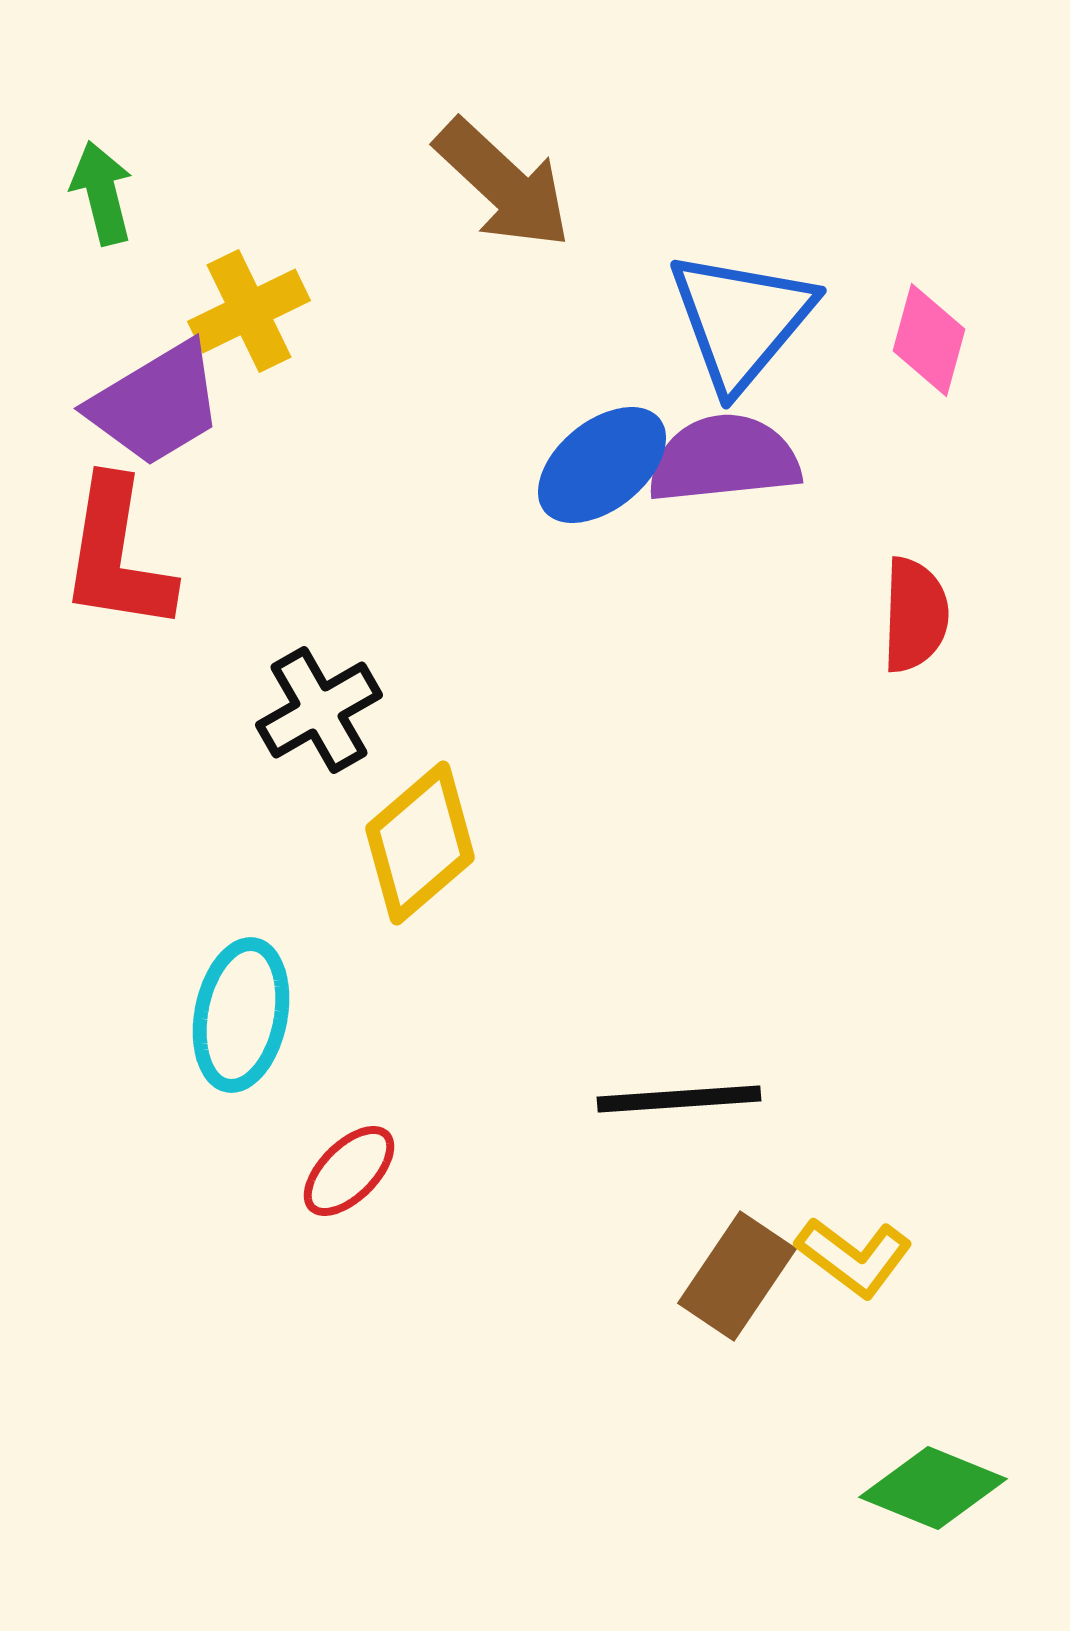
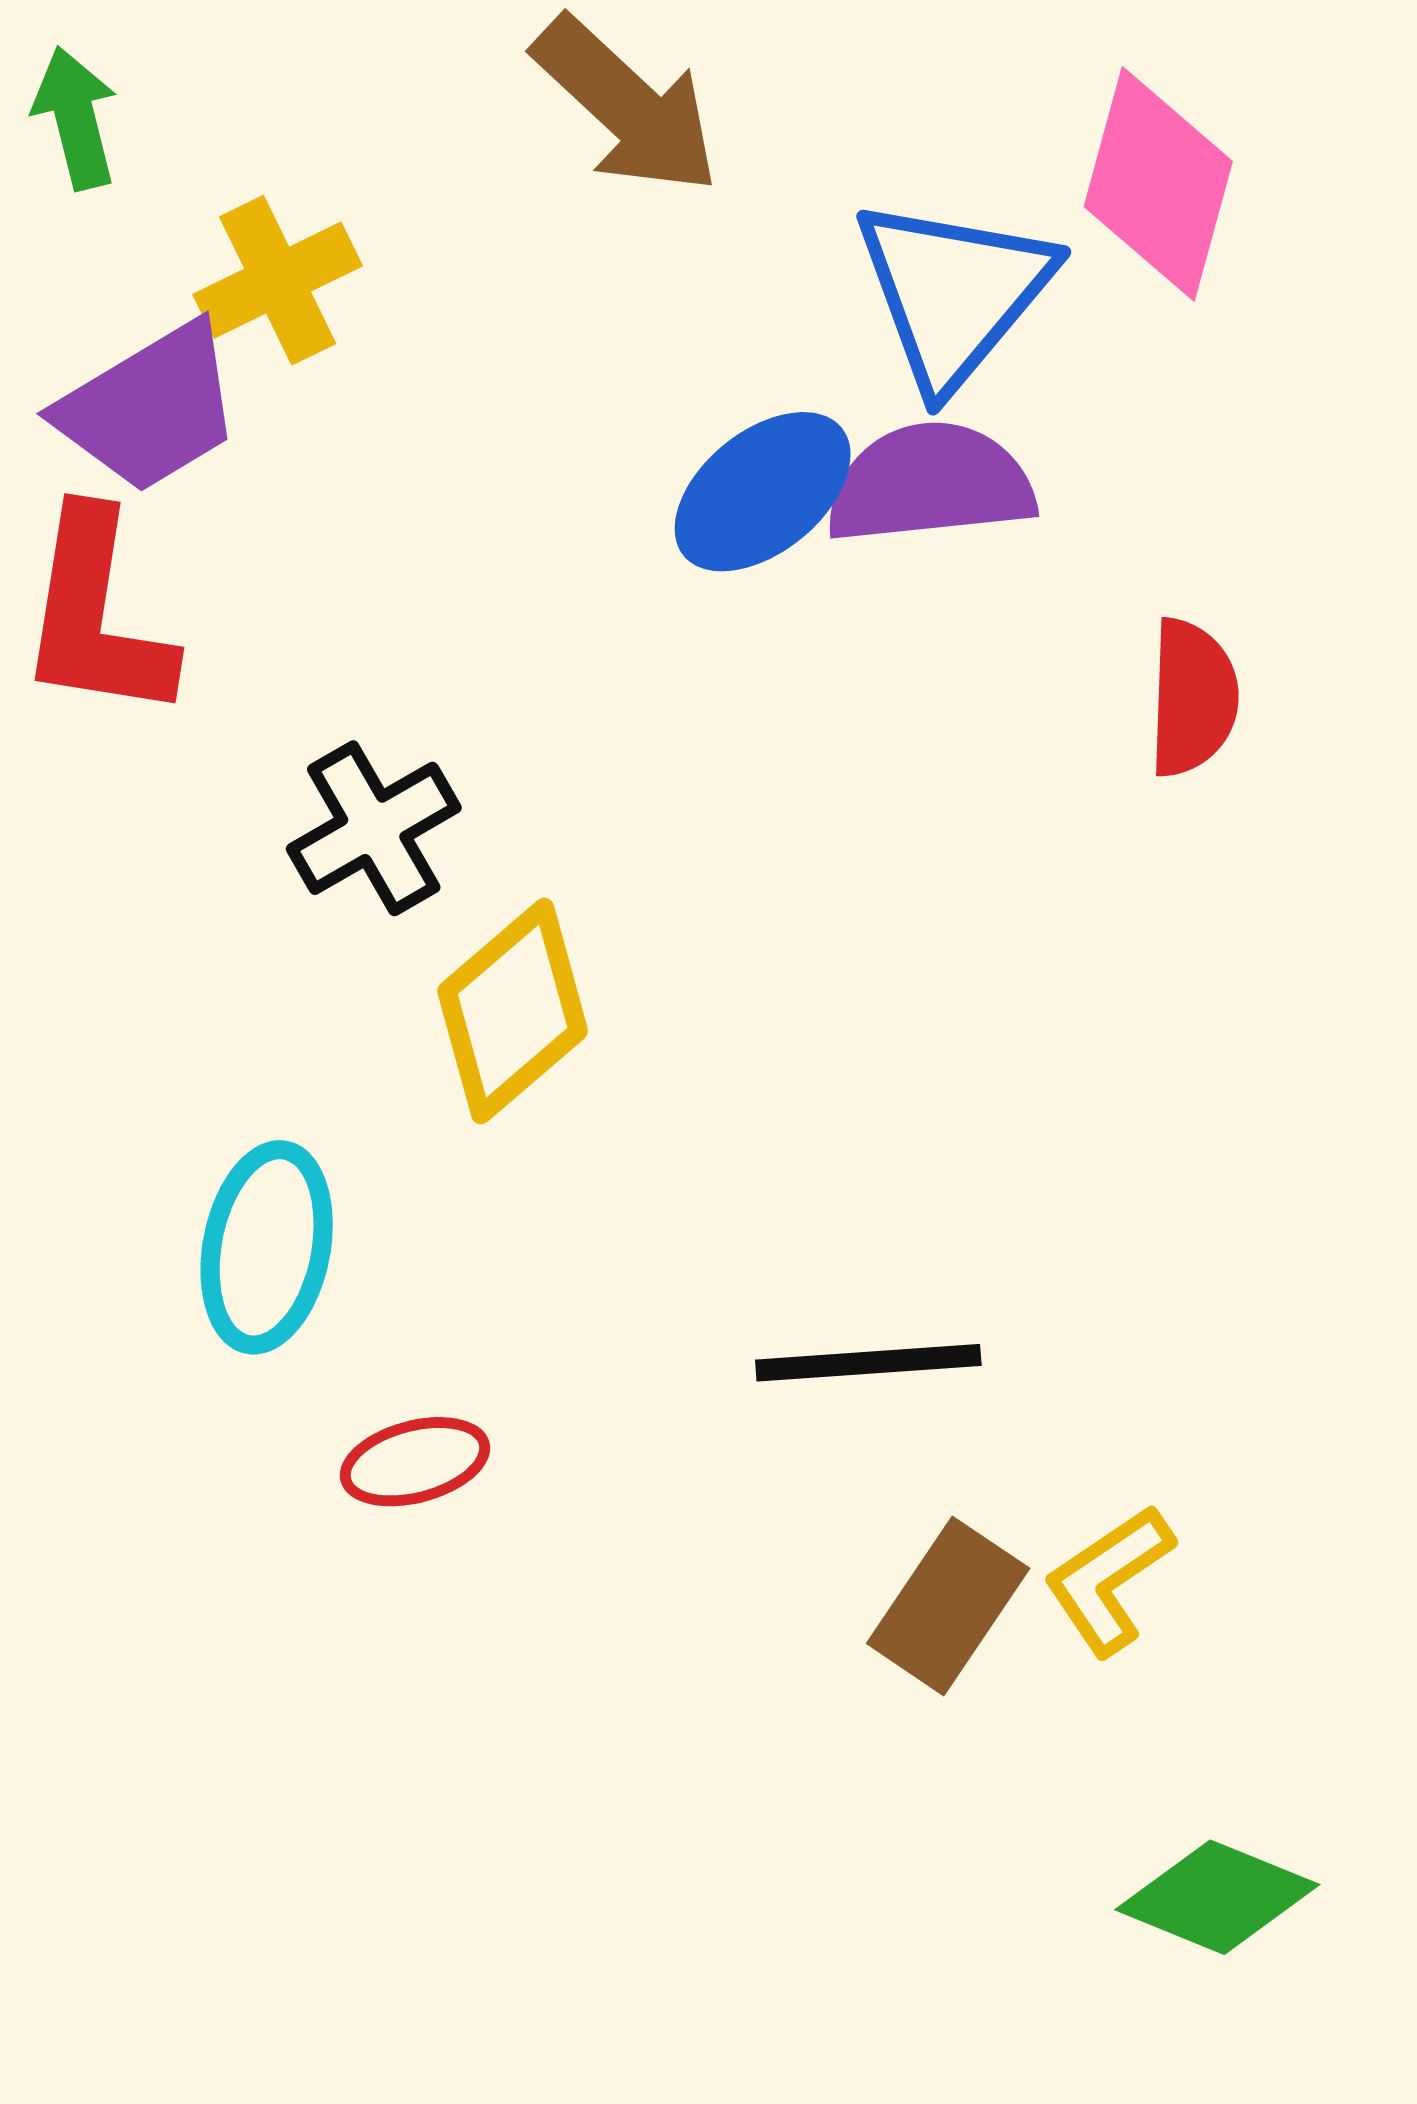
pink diamond: (929, 340) -> (1158, 184), moved, size x1.5
red ellipse: (349, 1171) -> (415, 1462), turned 30
yellow L-shape: (854, 1257) -> (1109, 1580), turned 109

